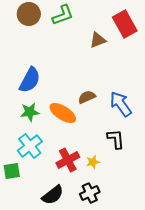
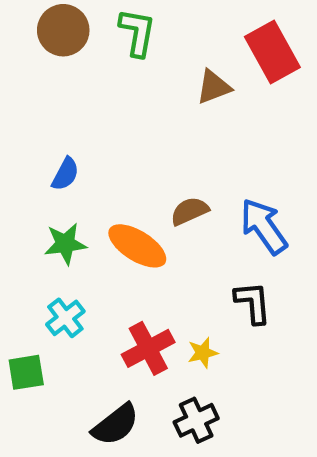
green L-shape: (63, 15) -> (137, 32), turned -60
blue semicircle: (30, 80) -> (65, 174), size x0.6
cyan cross: (30, 146) -> (65, 318), size x0.7

